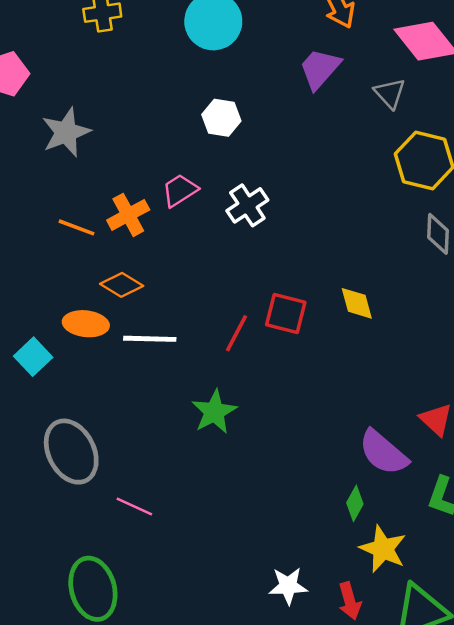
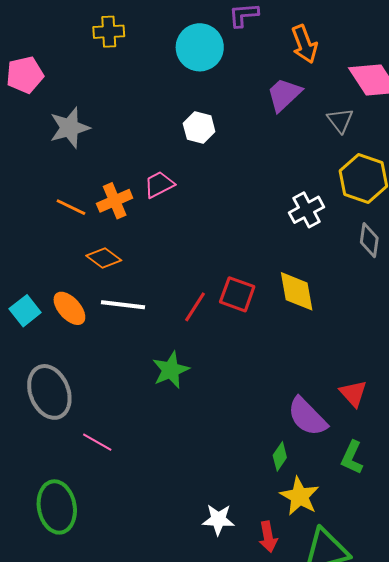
white cross: (247, 205) -> (307, 210), moved
yellow diamond: (357, 303) -> (297, 291), size x1.4
orange ellipse: (86, 324) -> (69, 308), moved, turned 36

